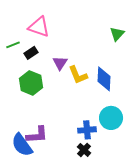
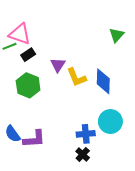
pink triangle: (39, 27) -> (20, 34), moved
blue semicircle: (22, 145) -> (13, 134), moved, size x0.7

